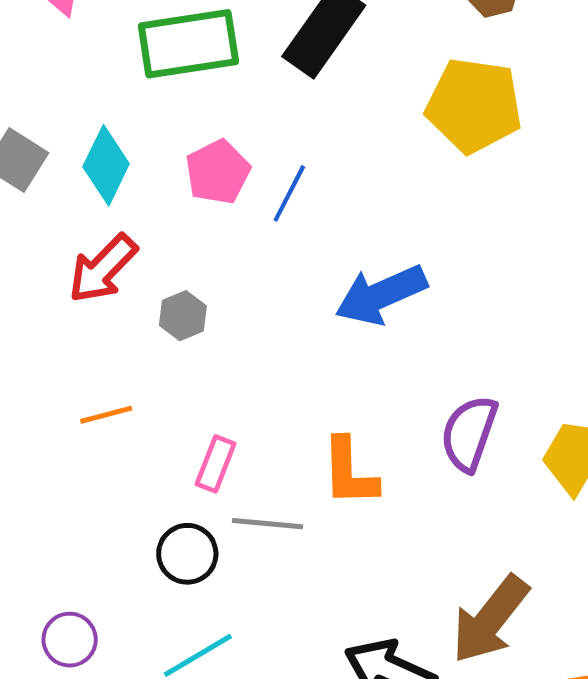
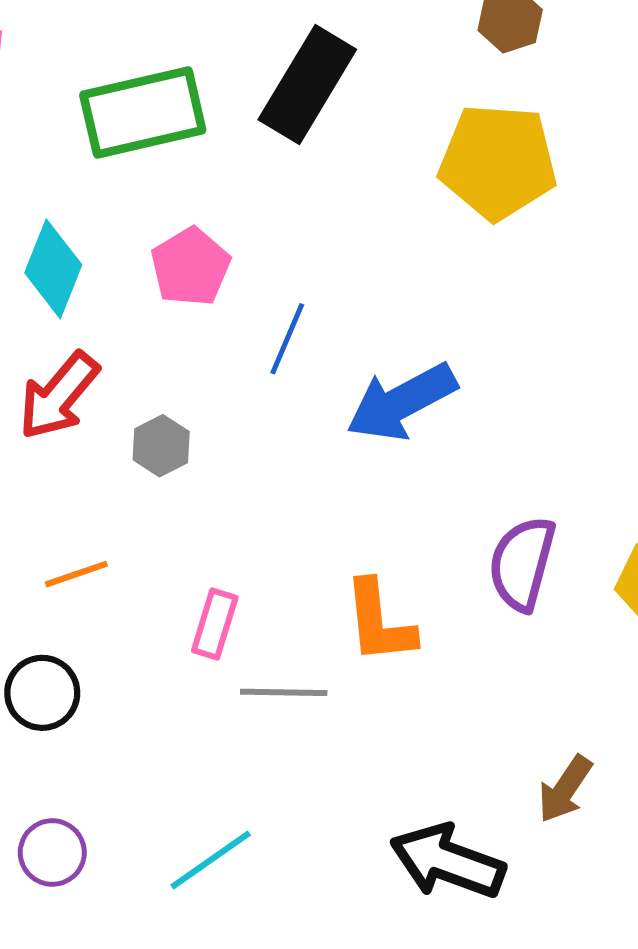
blue line: (289, 193) -> (287, 339), moved
black circle: (187, 554) -> (42, 693), moved
brown arrow: (490, 619) -> (565, 789), size x0.6

